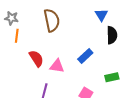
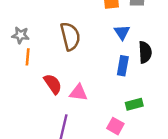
blue triangle: (101, 15) -> (122, 32), moved
blue rectangle: (85, 56) -> (123, 66), moved, turned -35
green rectangle: (112, 77) -> (134, 104), moved

